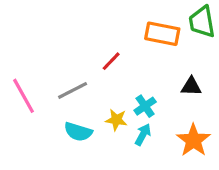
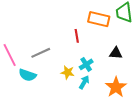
red line: (111, 61) -> (77, 36), moved, turned -56
cyan semicircle: (78, 132) -> (27, 75), moved

